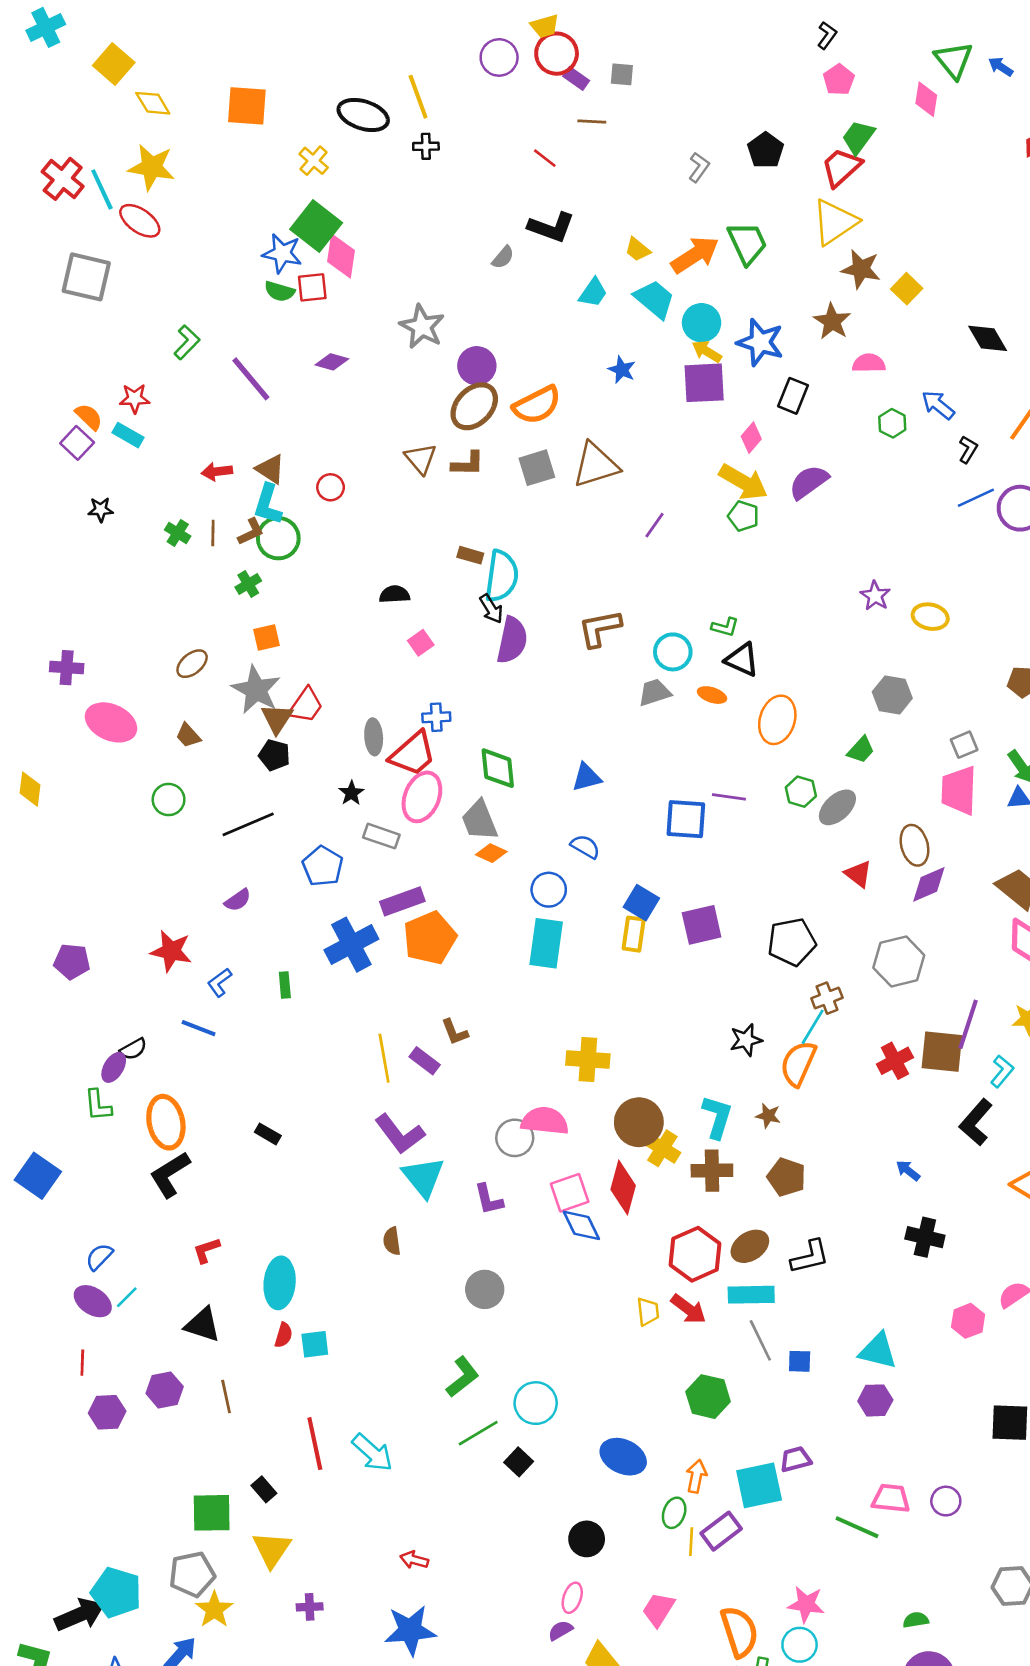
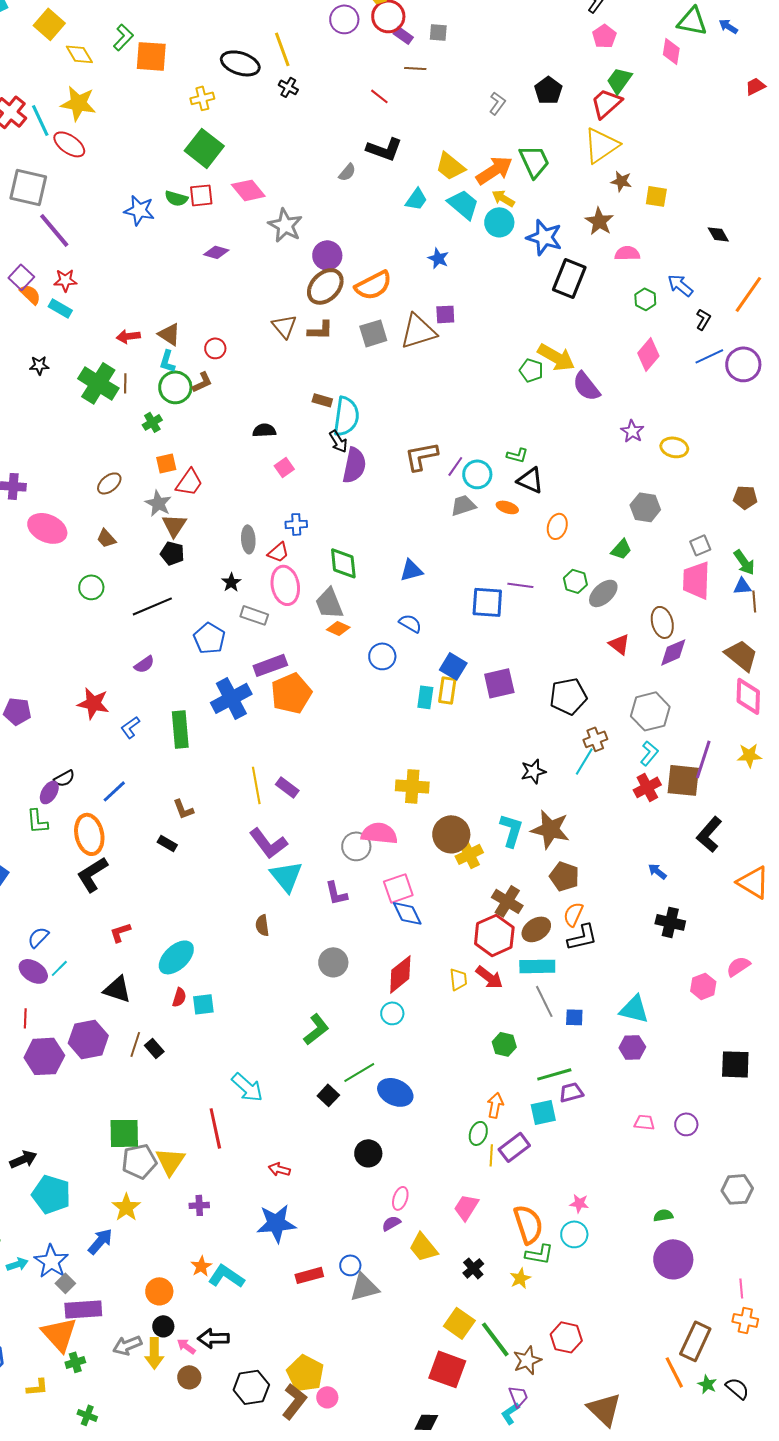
green triangle: (954, 60) -> (692, 21), turned -40
black cross: (426, 146) -> (288, 87), turned 30
yellow cross: (314, 161) -> (202, 98), turned 35
yellow trapezoid: (638, 250) -> (450, 166), size x1.5
blue star: (282, 253) -> (139, 210), moved
pink diamond: (341, 256) -> (248, 190), moved, turned -48
brown star: (861, 269) -> (621, 181), size x0.7
yellow square: (907, 289) -> (656, 196), turned -35
black diamond: (988, 338) -> (718, 234), size x0.7
green L-shape: (187, 342) -> (123, 37), moved
yellow arrow: (707, 351) -> (503, 198), moved
purple line: (251, 379) -> (54, 230), moved
purple square: (704, 383) -> (445, 314), moved, size x0.6
black rectangle: (793, 396) -> (569, 278), size x1.4
pink diamond: (751, 438) -> (648, 354), moved, size x1.4
purple square: (77, 443) -> (21, 277), moved
yellow arrow: (743, 482) -> (556, 357), moved
purple semicircle: (809, 482) -> (586, 386), moved, turned -92
cyan L-shape: (268, 504) -> (167, 361), size x0.7
purple line: (655, 525) -> (455, 466), moved
brown L-shape: (251, 532) -> (202, 382), moved
green cross: (178, 533) -> (98, 383), size x2.0
gray star: (256, 690) -> (158, 503), size x0.7
red trapezoid: (306, 705) -> (189, 482), moved
orange ellipse: (777, 720) -> (557, 526), size x0.7
red trapezoid: (413, 754) -> (278, 552), size x0.6
pink ellipse: (422, 797) -> (285, 585), turned -33
cyan rectangle: (546, 943) -> (425, 697), moved, size x0.6
green rectangle: (285, 985) -> (180, 729), size x1.8
blue line: (199, 1028) -> (114, 791), moved, turned -64
brown L-shape: (455, 1032) -> (183, 809), moved
orange semicircle: (798, 1063) -> (573, 914), moved, size x0.7
cyan L-shape: (1002, 1071) -> (649, 753), moved
brown star: (768, 1116) -> (550, 829), size x2.0
yellow cross: (662, 1148) -> (469, 854), turned 32
brown cross: (712, 1171) -> (507, 901), moved, turned 32
red diamond: (623, 1188) -> (400, 974), moved, turned 36
cyan ellipse: (280, 1283) -> (176, 957), turned 42
purple hexagon: (165, 1390) -> (88, 1039), size x1.4
brown line: (226, 1397) -> (135, 1044), turned 30
green hexagon: (708, 1397) -> (504, 1044), size x0.7
cyan circle: (536, 1403) -> (392, 1013), moved, size x0.7
purple hexagon: (107, 1412) -> (44, 1056), size x1.4
green line: (478, 1433) -> (359, 1072), moved
red line: (315, 1444) -> (215, 1128), moved
blue ellipse: (623, 1457) -> (395, 1092), moved
black square: (519, 1462) -> (328, 1095), moved
cyan square: (759, 1485) -> (543, 1112), size x0.7
black rectangle: (264, 1489) -> (154, 1048), moved
pink trapezoid: (891, 1498) -> (644, 1122), size x0.7
green line: (857, 1527) -> (554, 1074), moved, turned -40
black circle: (587, 1539) -> (368, 1153), moved
gray pentagon: (192, 1574) -> (139, 1161), moved
pink star: (806, 1604) -> (579, 1203), size x0.7
black arrow: (80, 1615) -> (23, 1159), moved, size x0.7

